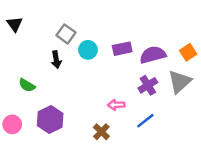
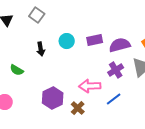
gray square: (66, 34) -> (37, 15), moved
pink arrow: (116, 105) -> (90, 86), size x1.5
purple hexagon: (50, 119) -> (53, 98), moved

